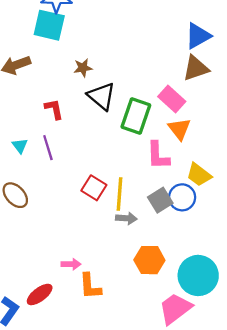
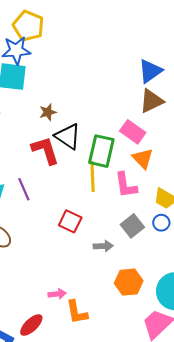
red L-shape: (54, 109) -> (45, 150), moved, size x1.5
yellow line: (119, 194) -> (92, 176), moved
blue circle: (182, 197) -> (161, 223), moved, size x0.7

